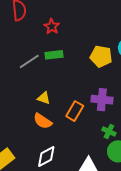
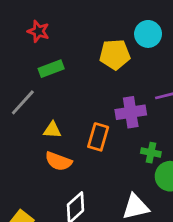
gray line: (29, 61) -> (23, 102), moved

